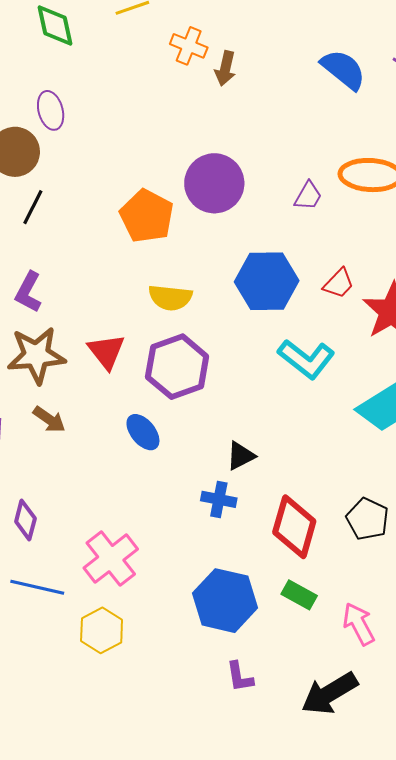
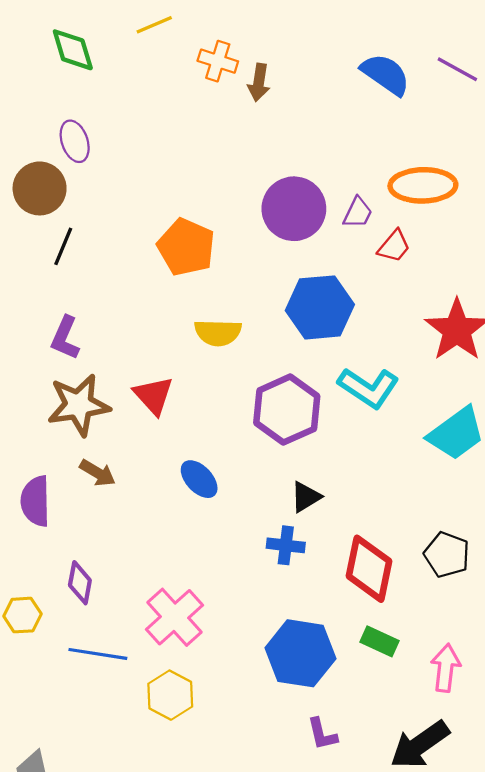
purple circle: (214, 183) -> (294, 209), moved
red trapezoid: (339, 283) -> (394, 246), moved
purple hexagon: (177, 367) -> (287, 410), moved
pink arrow: (359, 624) -> (446, 668), turned 39

